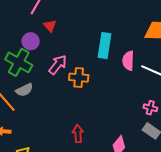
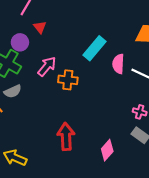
cyan rectangle: (104, 46) -> (95, 48), turned 30
red arrow: (78, 134) -> (66, 137), size x1.5

